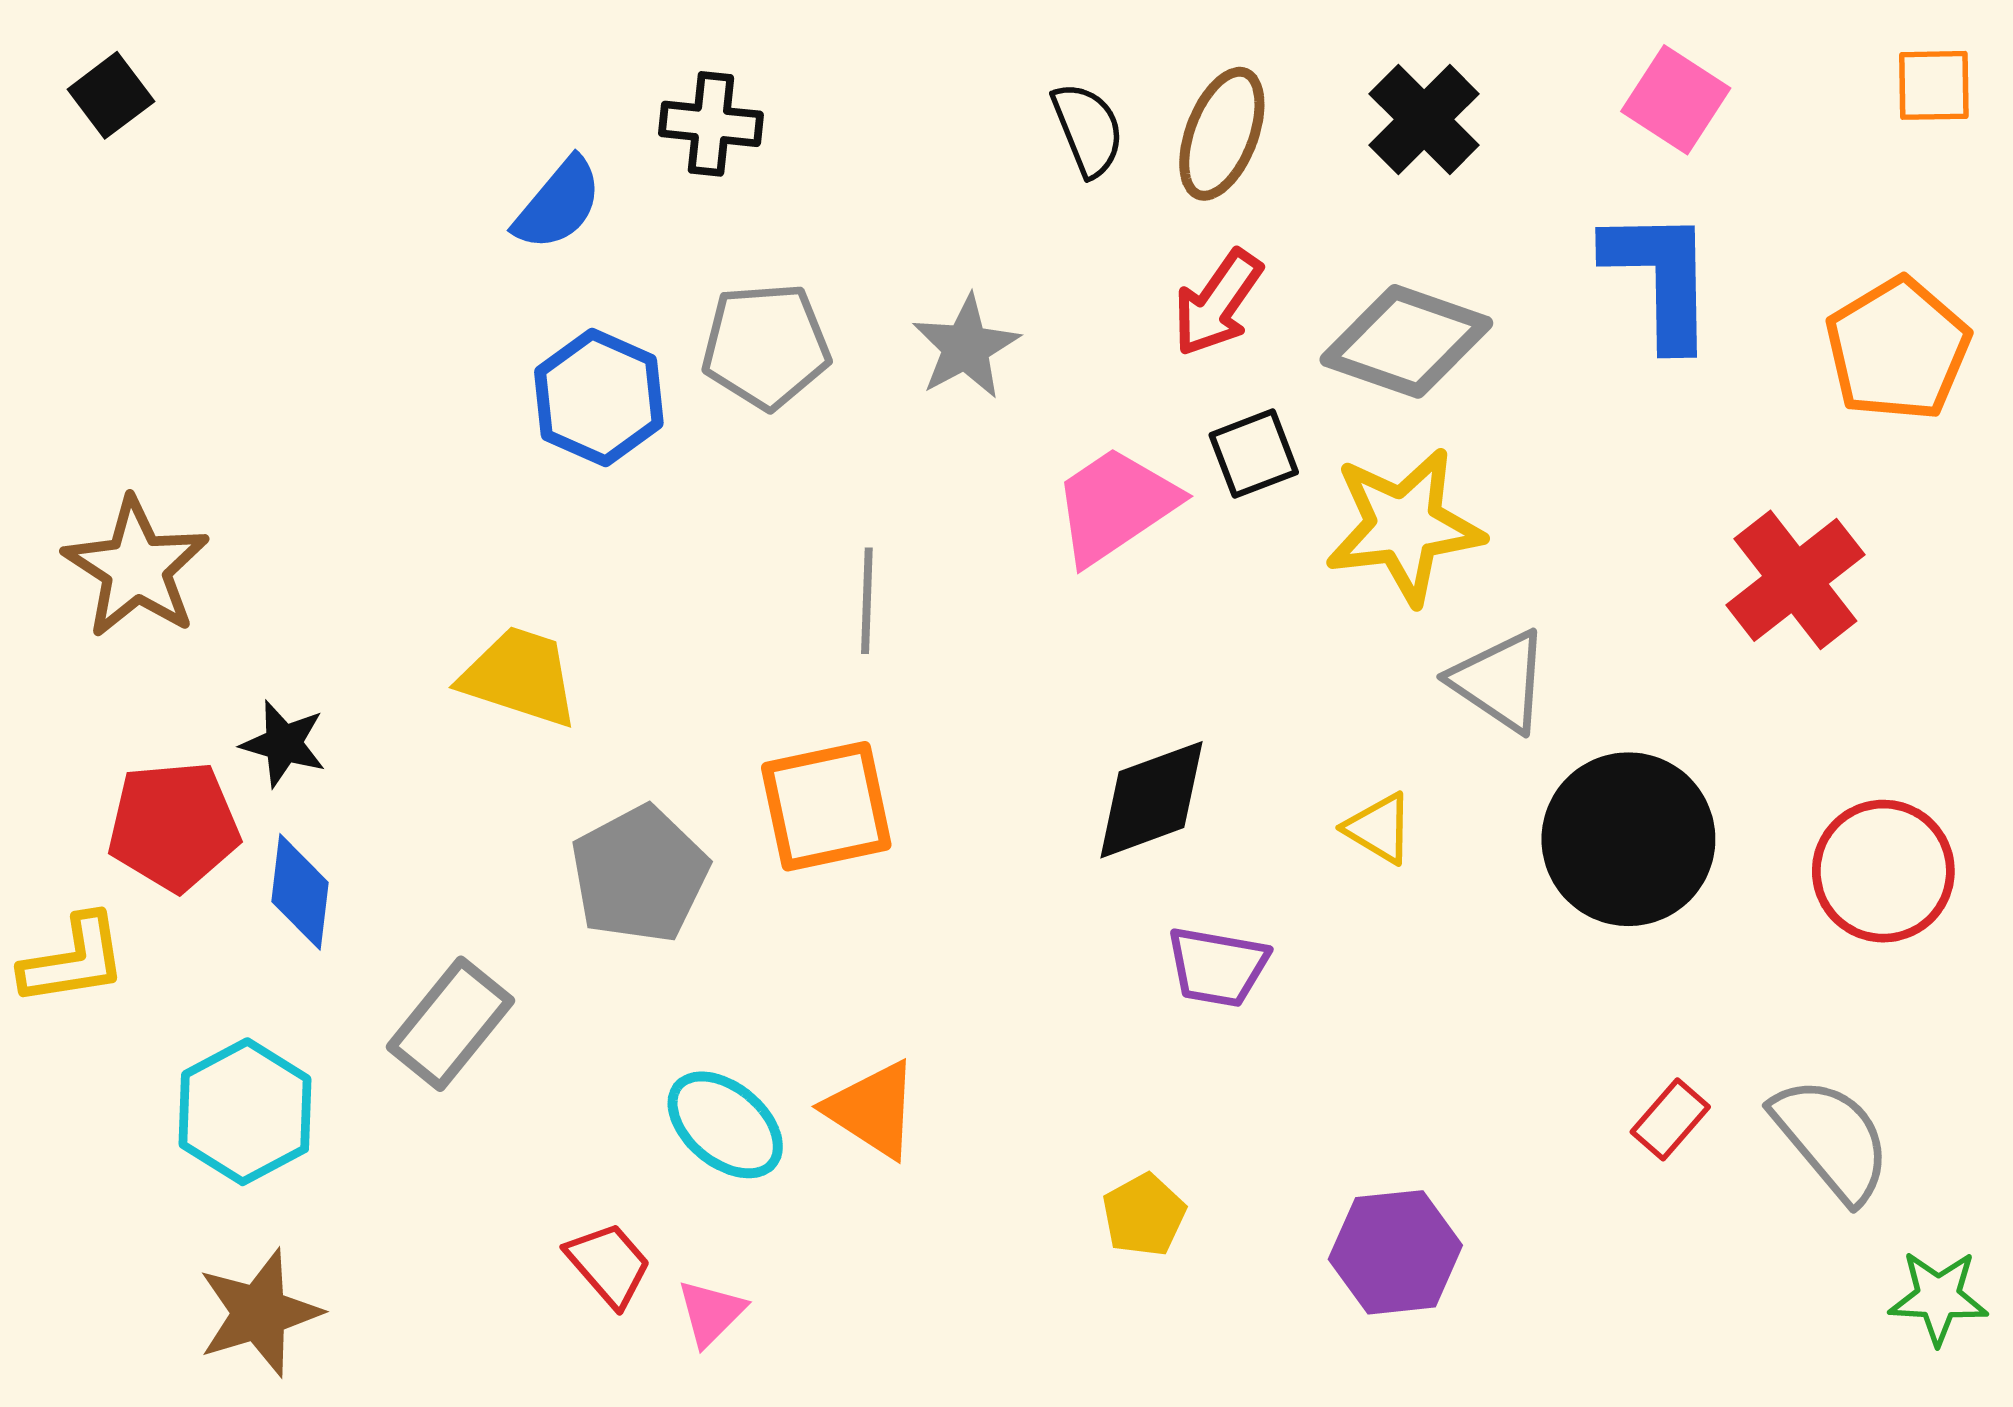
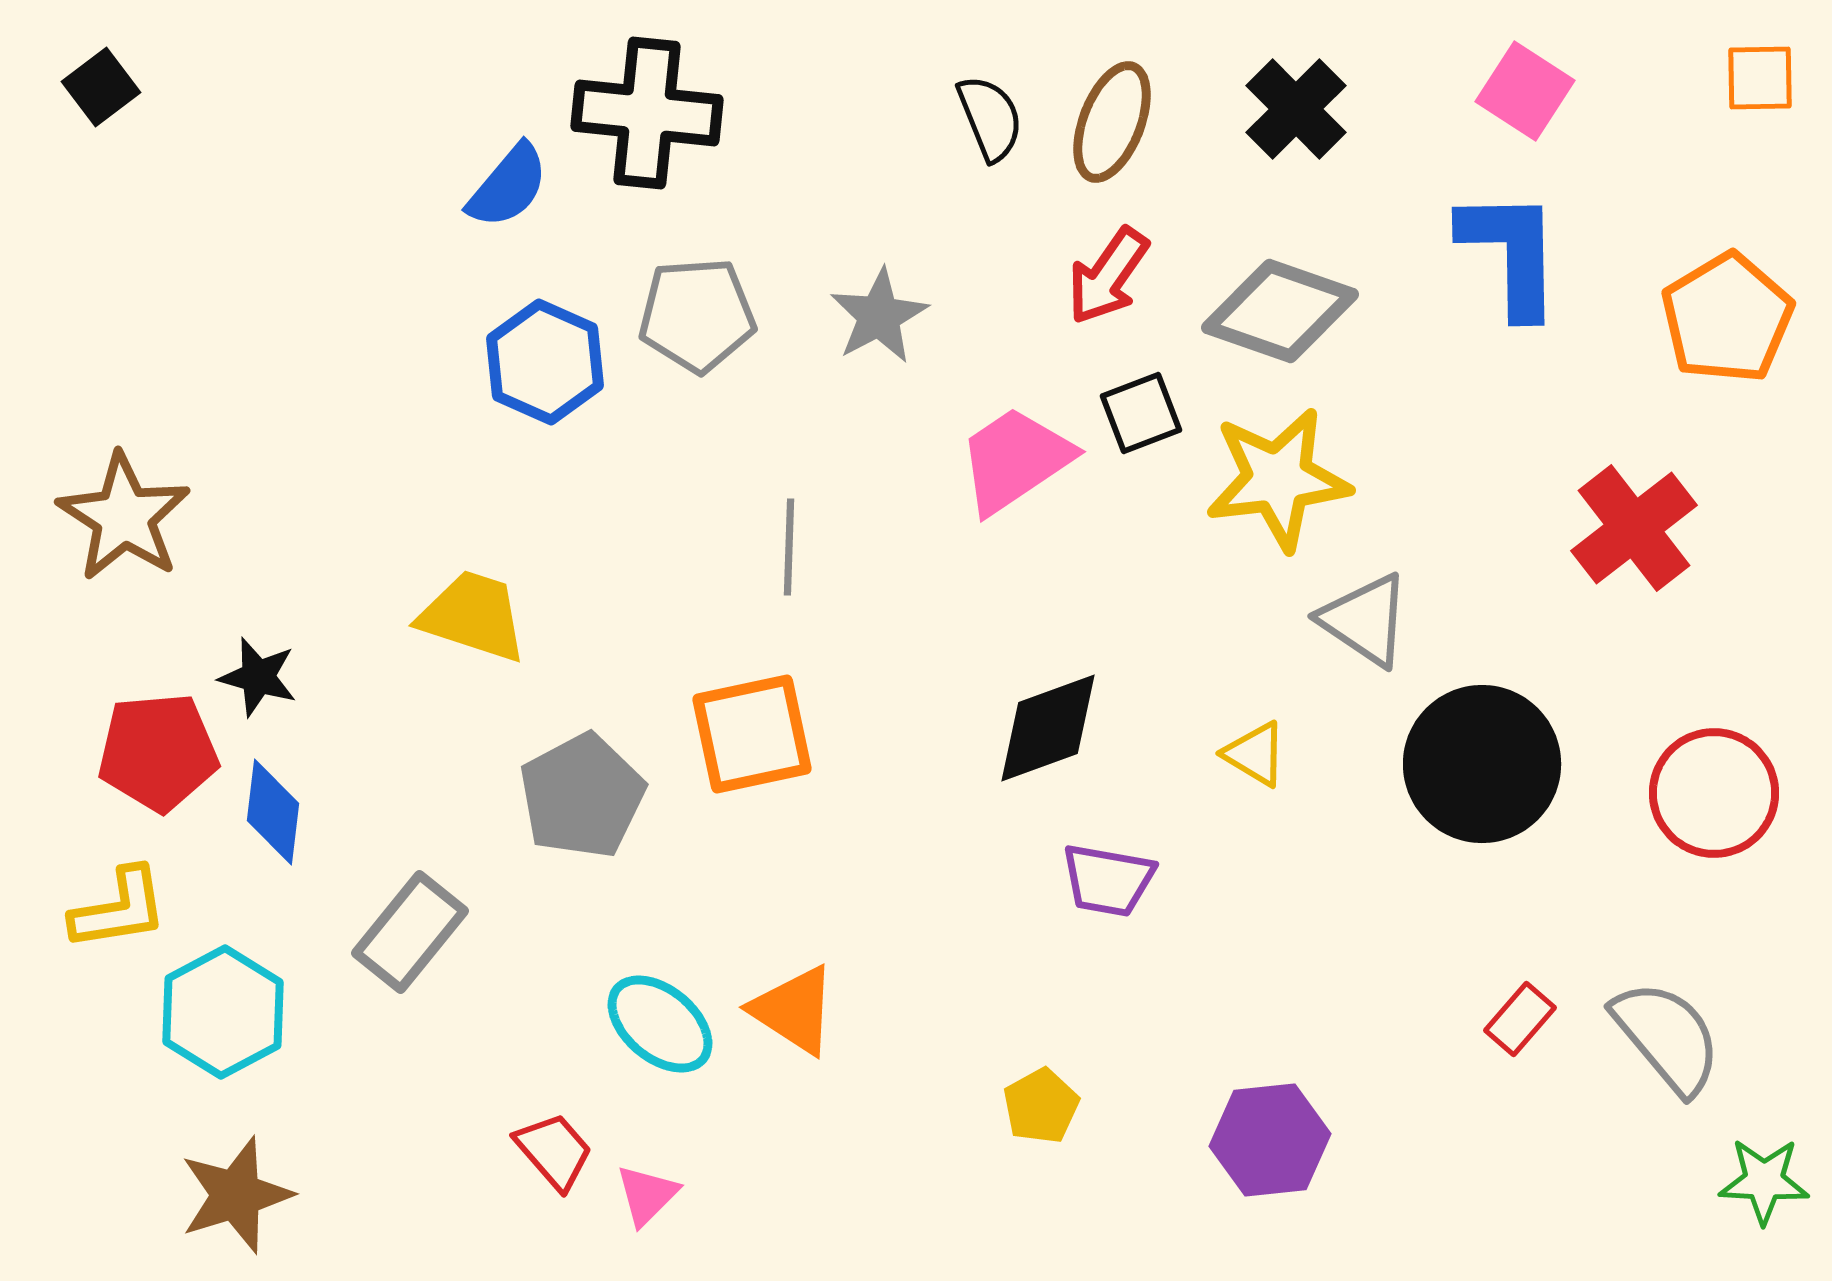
black cross: (711, 124) -> (647, 113), size x1.6
yellow L-shape: (74, 960) -> (119, 909), moved

